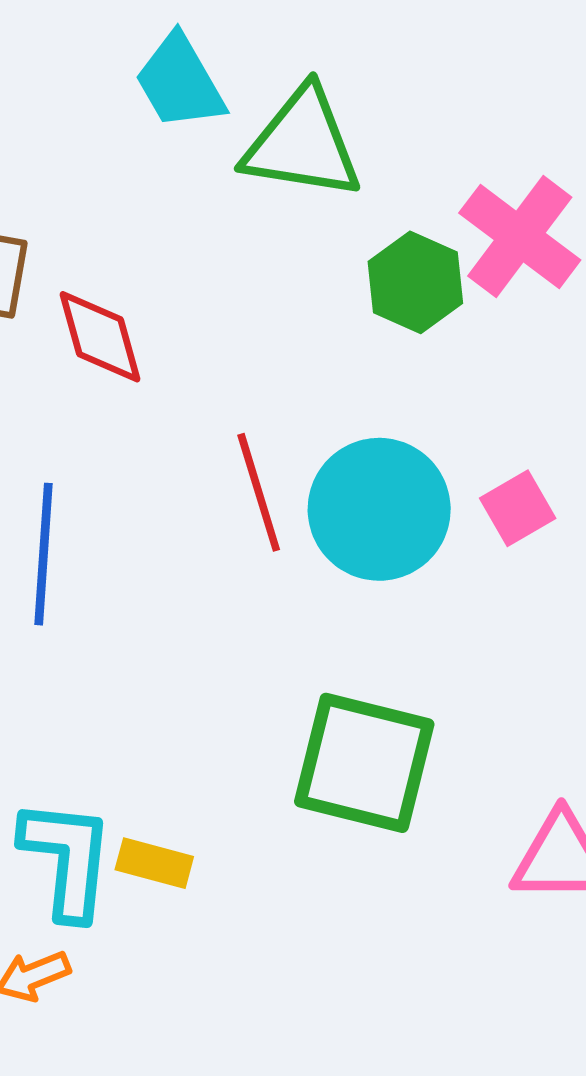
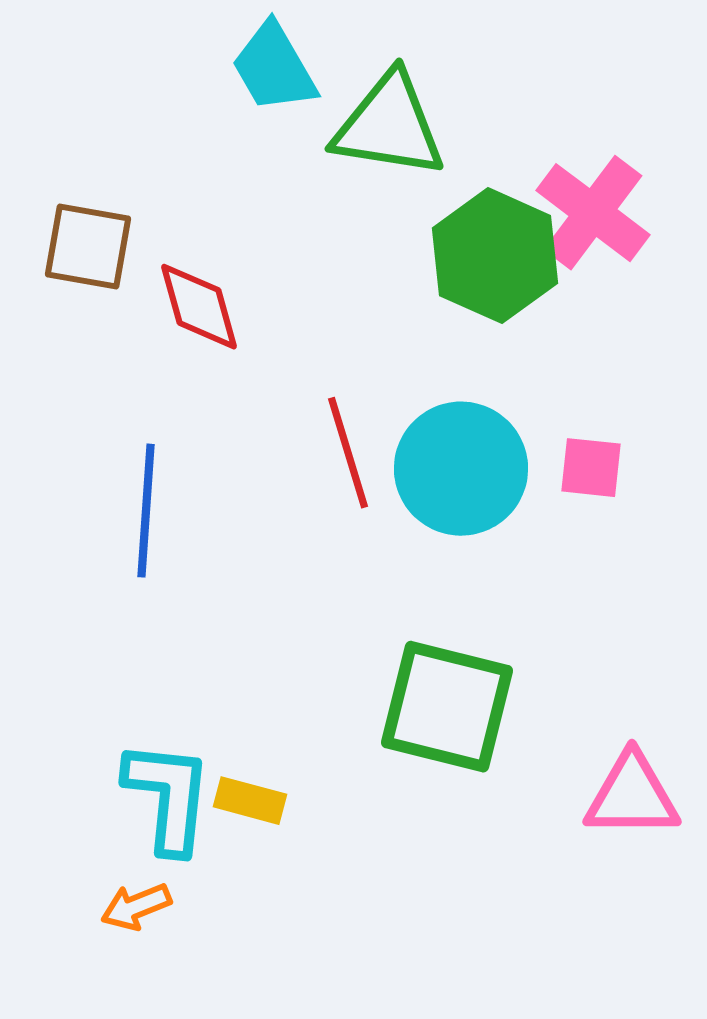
green hexagon: (415, 282) -> (495, 256), size x1.4
pink square: (518, 508) -> (591, 468), turned 36

